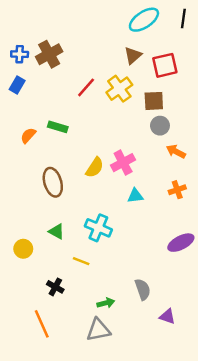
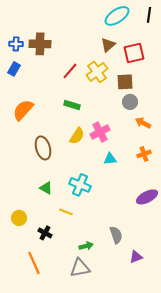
brown cross: (49, 54) -> (40, 44), turned 30
green rectangle: (58, 127) -> (72, 105), moved
orange semicircle: (28, 135) -> (23, 110), size x1.6
yellow circle: (23, 249) -> (19, 218), moved
purple triangle: (167, 316) -> (136, 257), turned -40

